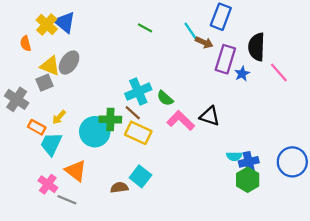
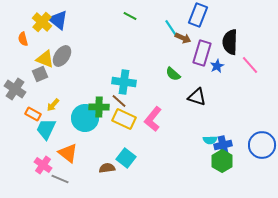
green line: (145, 28) -> (130, 16), moved
cyan cross: (138, 92) -> (124, 82), turned 30
green semicircle: (165, 98) -> (173, 74), moved
black triangle: (210, 116) -> (197, 97), moved
pink L-shape: (181, 121) -> (153, 119), moved, turned -95

